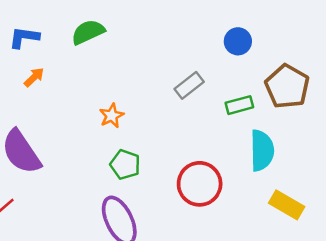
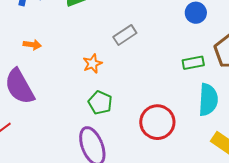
orange arrow: (34, 77) -> (32, 45), moved, turned 48
gray rectangle: (189, 85) -> (125, 35), moved

